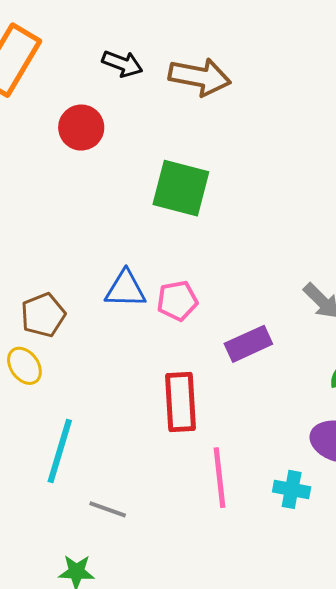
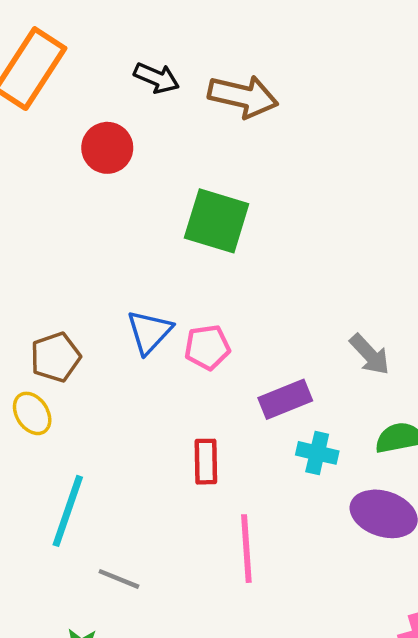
blue triangle: (125, 289) -> (149, 332), turned -51
red rectangle: (180, 402) -> (206, 462), size x0.7
cyan cross: (292, 489) -> (317, 453), moved

